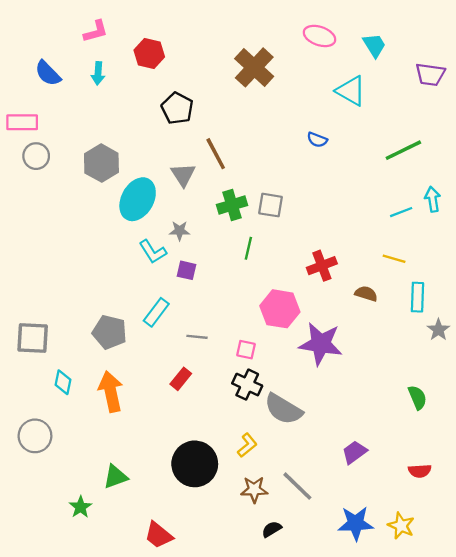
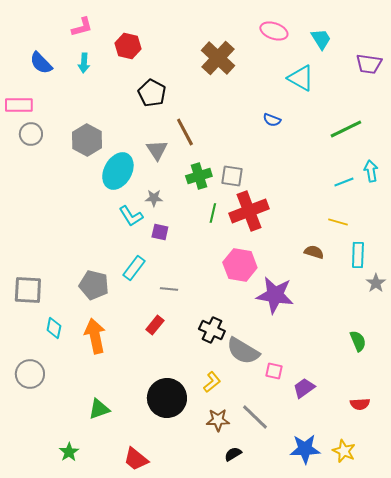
red cross: (322, 266) -> (249, 211), moved, size x1.5
pink square: (246, 350) -> (274, 371), moved
green star: (80, 507) -> (69, 452), moved

